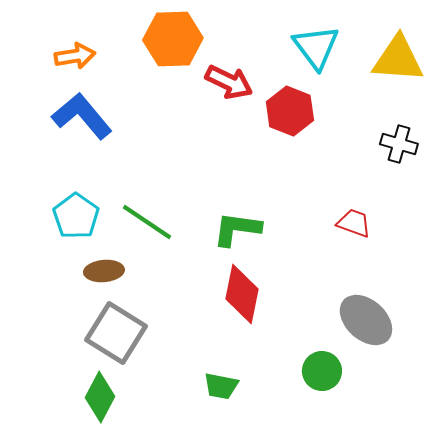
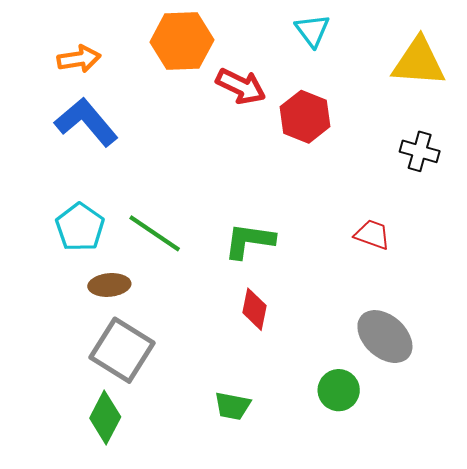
cyan triangle: (316, 47) -> (312, 30), moved, size x0.7
red diamond: (242, 294) -> (255, 309), size x0.7

